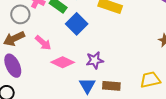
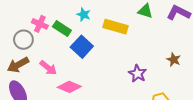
purple star: (95, 60) -> (138, 74), moved, turned -30

